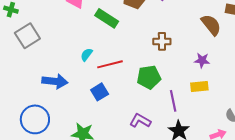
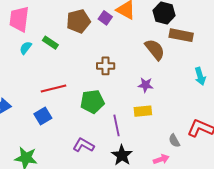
green rectangle: (107, 18) -> (50, 43), size x0.7
cyan semicircle: (87, 55) -> (26, 48), moved

